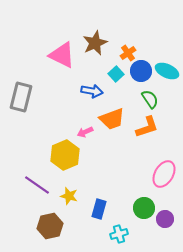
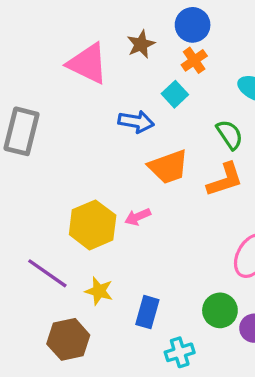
brown star: (95, 43) -> (141, 44), size x0.7
blue circle: (141, 71) -> (193, 25), moved
pink arrow: (85, 132) -> (138, 217), moved

